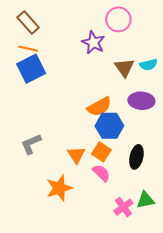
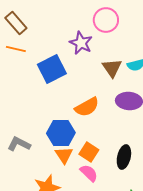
blue square: (31, 69) -> (52, 69), moved
blue hexagon: (109, 126) -> (61, 133), moved
gray L-shape: (31, 144) -> (19, 144), turned 50

